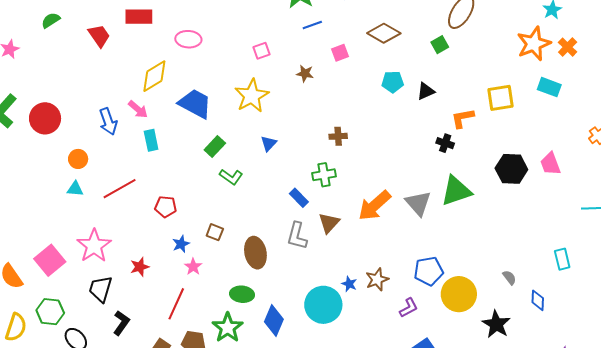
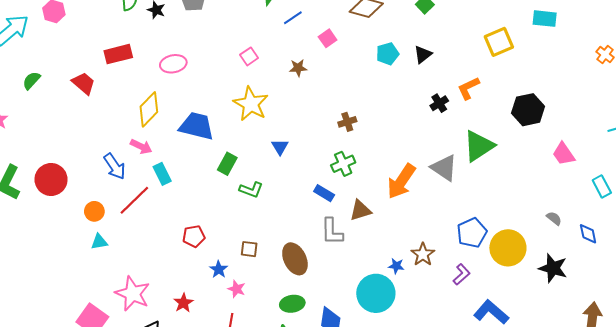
orange L-shape: (463, 118) -> (468, 88), moved
black cross: (445, 143) -> (439, 103), moved, turned -36
pink trapezoid: (550, 164) -> (564, 154), moved
red line: (120, 189) -> (134, 200), moved
brown triangle: (329, 223) -> (360, 210), turned 45

